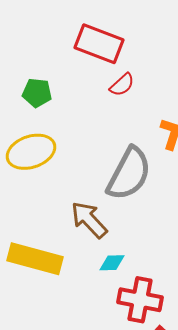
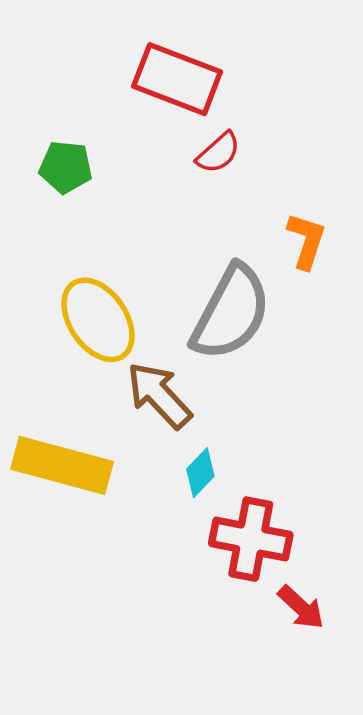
yellow ellipse: (31, 152) -> (98, 320), moved, turned 75
cyan diamond: (112, 263) -> (200, 473), turned -44

